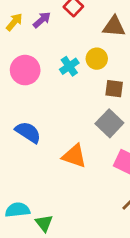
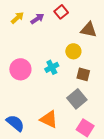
cyan cross: (69, 66) -> (52, 67), moved
pink circle: (25, 70) -> (20, 69), moved
blue semicircle: (28, 132) -> (15, 123), moved

